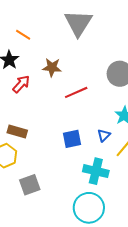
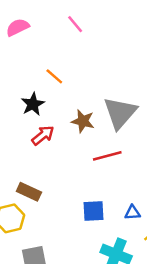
gray triangle: (78, 23) -> (120, 113), moved
blue triangle: (104, 135) -> (132, 213), turned 32

